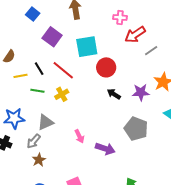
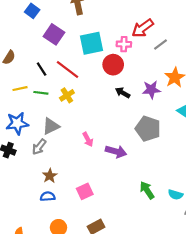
pink cross: (120, 17) -> (124, 44), moved
yellow line: (20, 76) -> (20, 89), moved
brown star: (39, 160) -> (50, 176), moved

